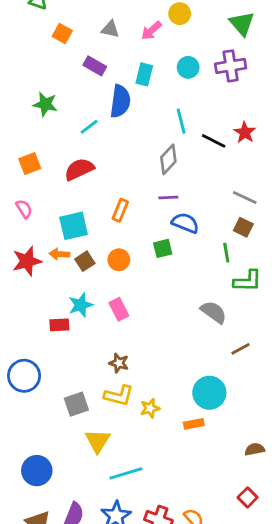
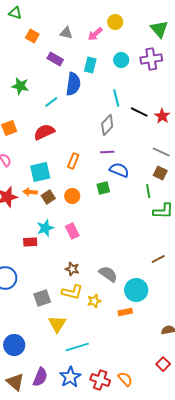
red star: (245, 132) -> (162, 116), moved
gray semicircle: (214, 312) -> (108, 274), moved

